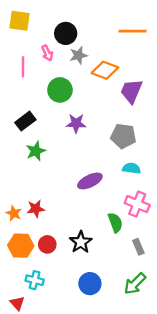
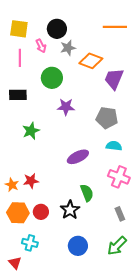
yellow square: (20, 21) -> (19, 29), moved
black rectangle: (25, 121) -> (18, 95), moved, turned 36
green semicircle: (115, 223) -> (87, 193), moved

